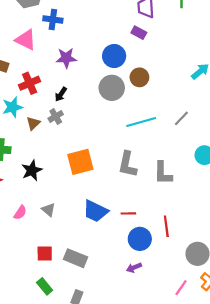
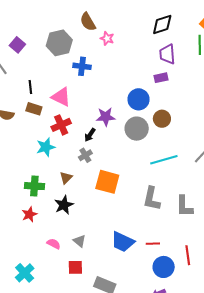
purple rectangle: (139, 33) -> (161, 78), turned -40
pink triangle: (26, 40) -> (61, 97), moved
purple star: (66, 58) -> (106, 117), moved
brown triangle: (33, 123) -> (66, 178), moved
orange square: (80, 162) -> (107, 182), moved, turned 30
pink semicircle: (20, 213) -> (54, 244), turned -96
red square: (45, 254) -> (75, 267), moved

